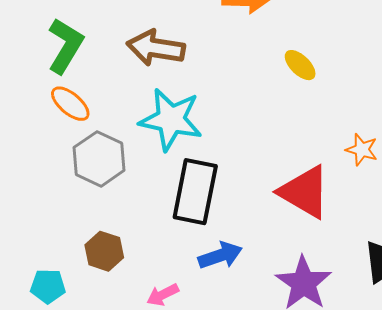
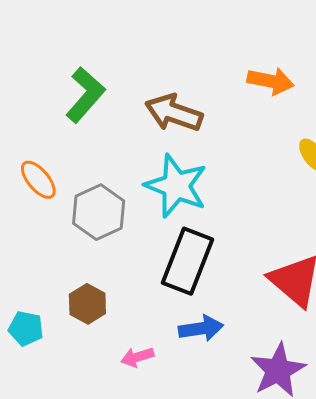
orange ellipse: (70, 104) -> (38, 180), moved

